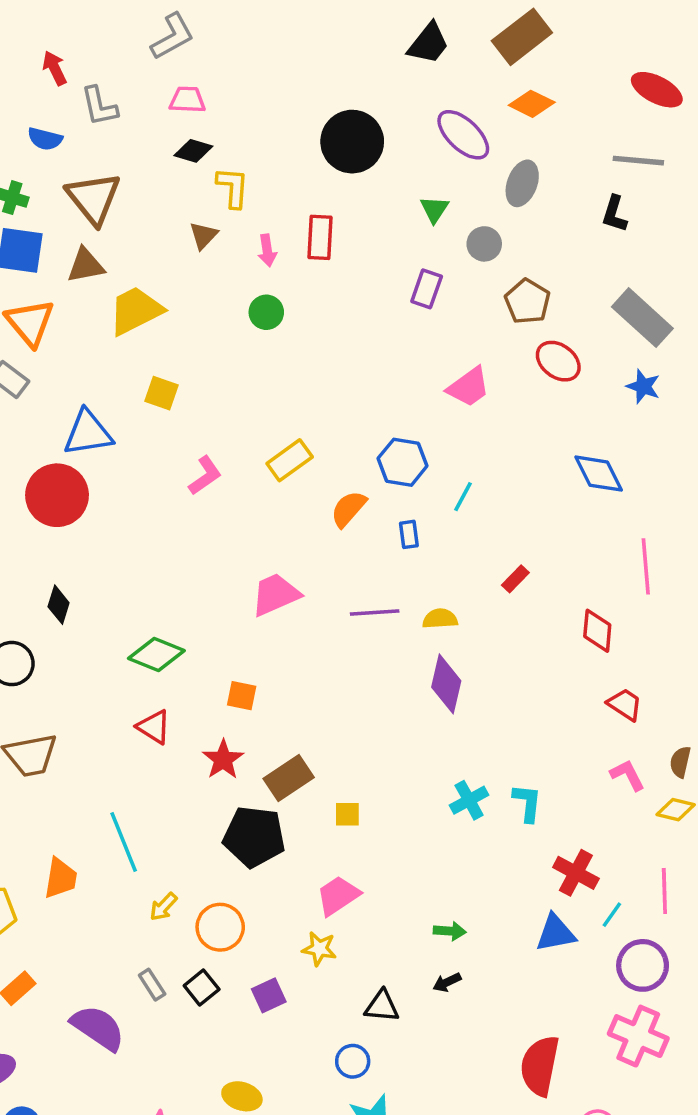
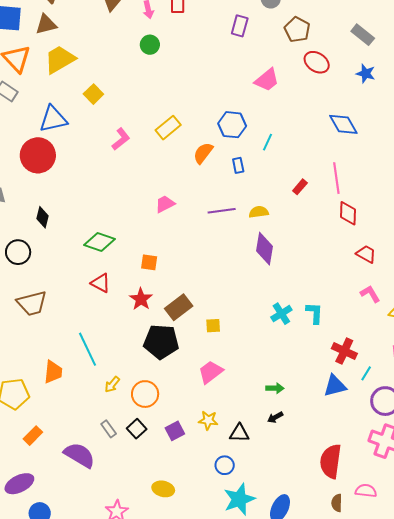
yellow trapezoid: (136, 311) -> (60, 59), moved
gray rectangle: (642, 318) -> (363, 35), size x0.7
yellow square: (162, 393) -> (93, 94), turned 30
pink line: (646, 566) -> (336, 178), moved
pink trapezoid: (276, 595) -> (165, 204), size x0.7
yellow star: (319, 949) -> (208, 420), moved

